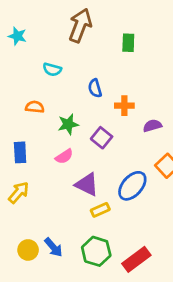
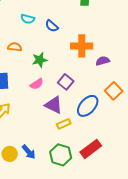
blue semicircle: (95, 88) -> (52, 26), moved, turned -32
orange cross: (124, 106) -> (82, 46), size x1.5
purple square: (102, 138) -> (66, 82), moved
red rectangle: (136, 259) -> (91, 149), moved

